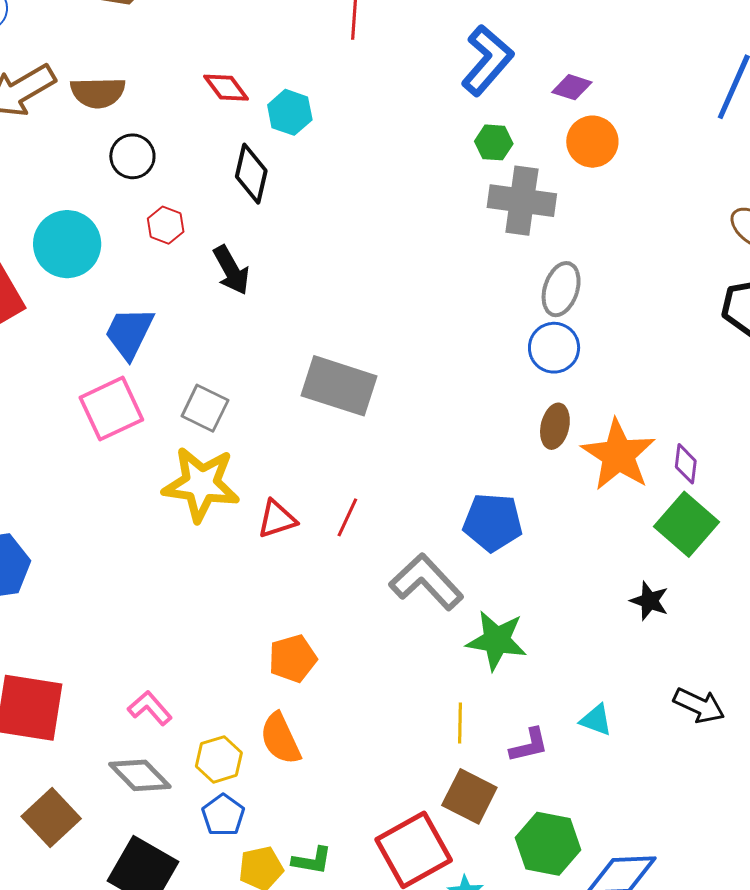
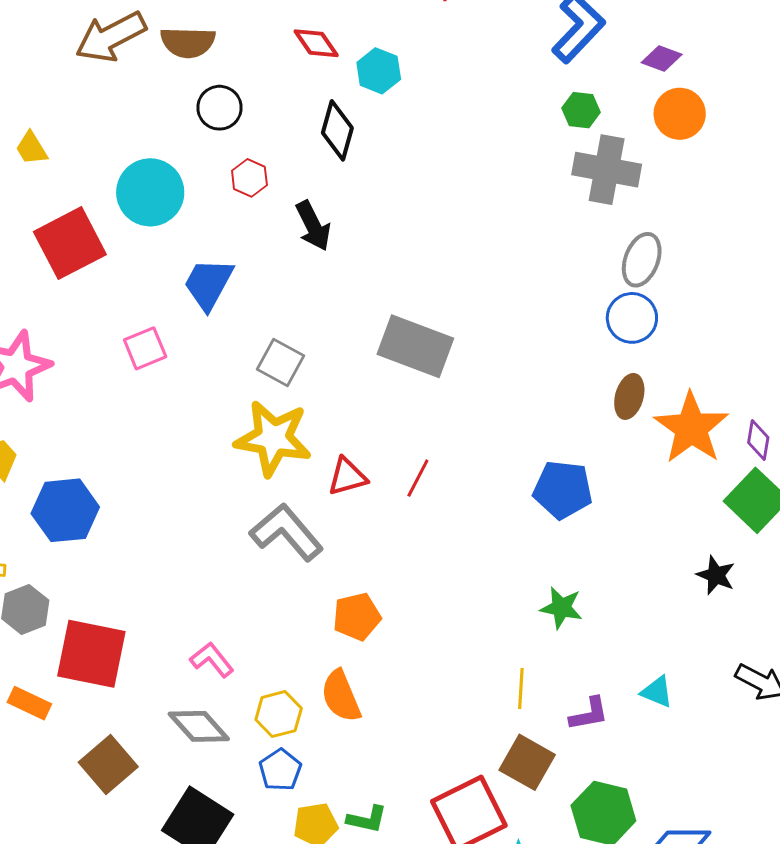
pink square: (111, 409) -> (145, 348), moved, size x0.7
gray L-shape: (426, 582) -> (286, 532), moved
green star: (497, 640) -> (561, 608), size x0.7

